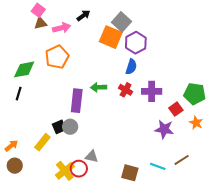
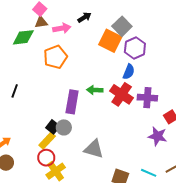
green diamond: (24, 69) -> (23, 37), moved
red cross: (126, 90) -> (122, 94), size x1.6
black square: (59, 127) -> (53, 127), turned -32
yellow rectangle: (42, 142) -> (47, 141), moved
gray triangle: (92, 156) -> (94, 149), moved, size x1.5
red circle: (79, 169) -> (46, 158), moved

